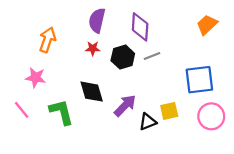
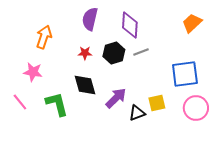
red star: (93, 48) -> (85, 53), moved

